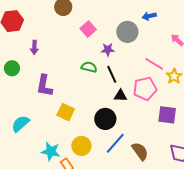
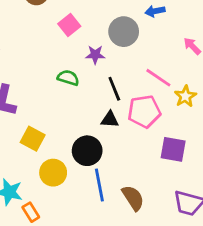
black line: (112, 74) -> (114, 89), moved
blue line: (115, 143) -> (99, 185), turned -55
yellow circle: (81, 146) -> (53, 173), moved

